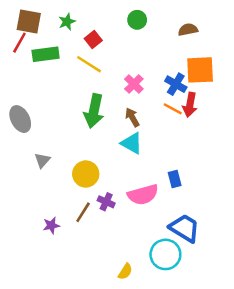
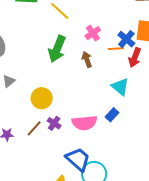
orange line: (173, 109) -> (116, 49), moved, turned -42
cyan triangle: (132, 143) -> (120, 87), moved
blue rectangle: (175, 179) -> (112, 115), turned 48
blue trapezoid: (184, 228) -> (78, 159), moved

